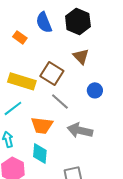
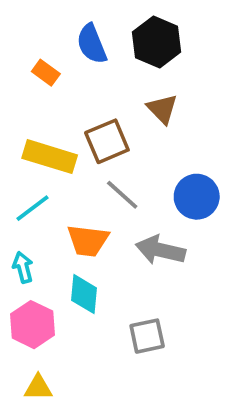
brown square: (52, 73) -> (107, 141), turned 35
blue circle: (95, 90) -> (197, 197), moved, size x1.5

